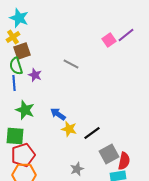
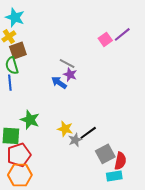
purple star: (35, 75) -> (70, 75), moved
green star: (25, 110) -> (30, 120), moved
blue arrow: (58, 114) -> (59, 83), moved
gray star: (77, 169) -> (75, 140), moved

